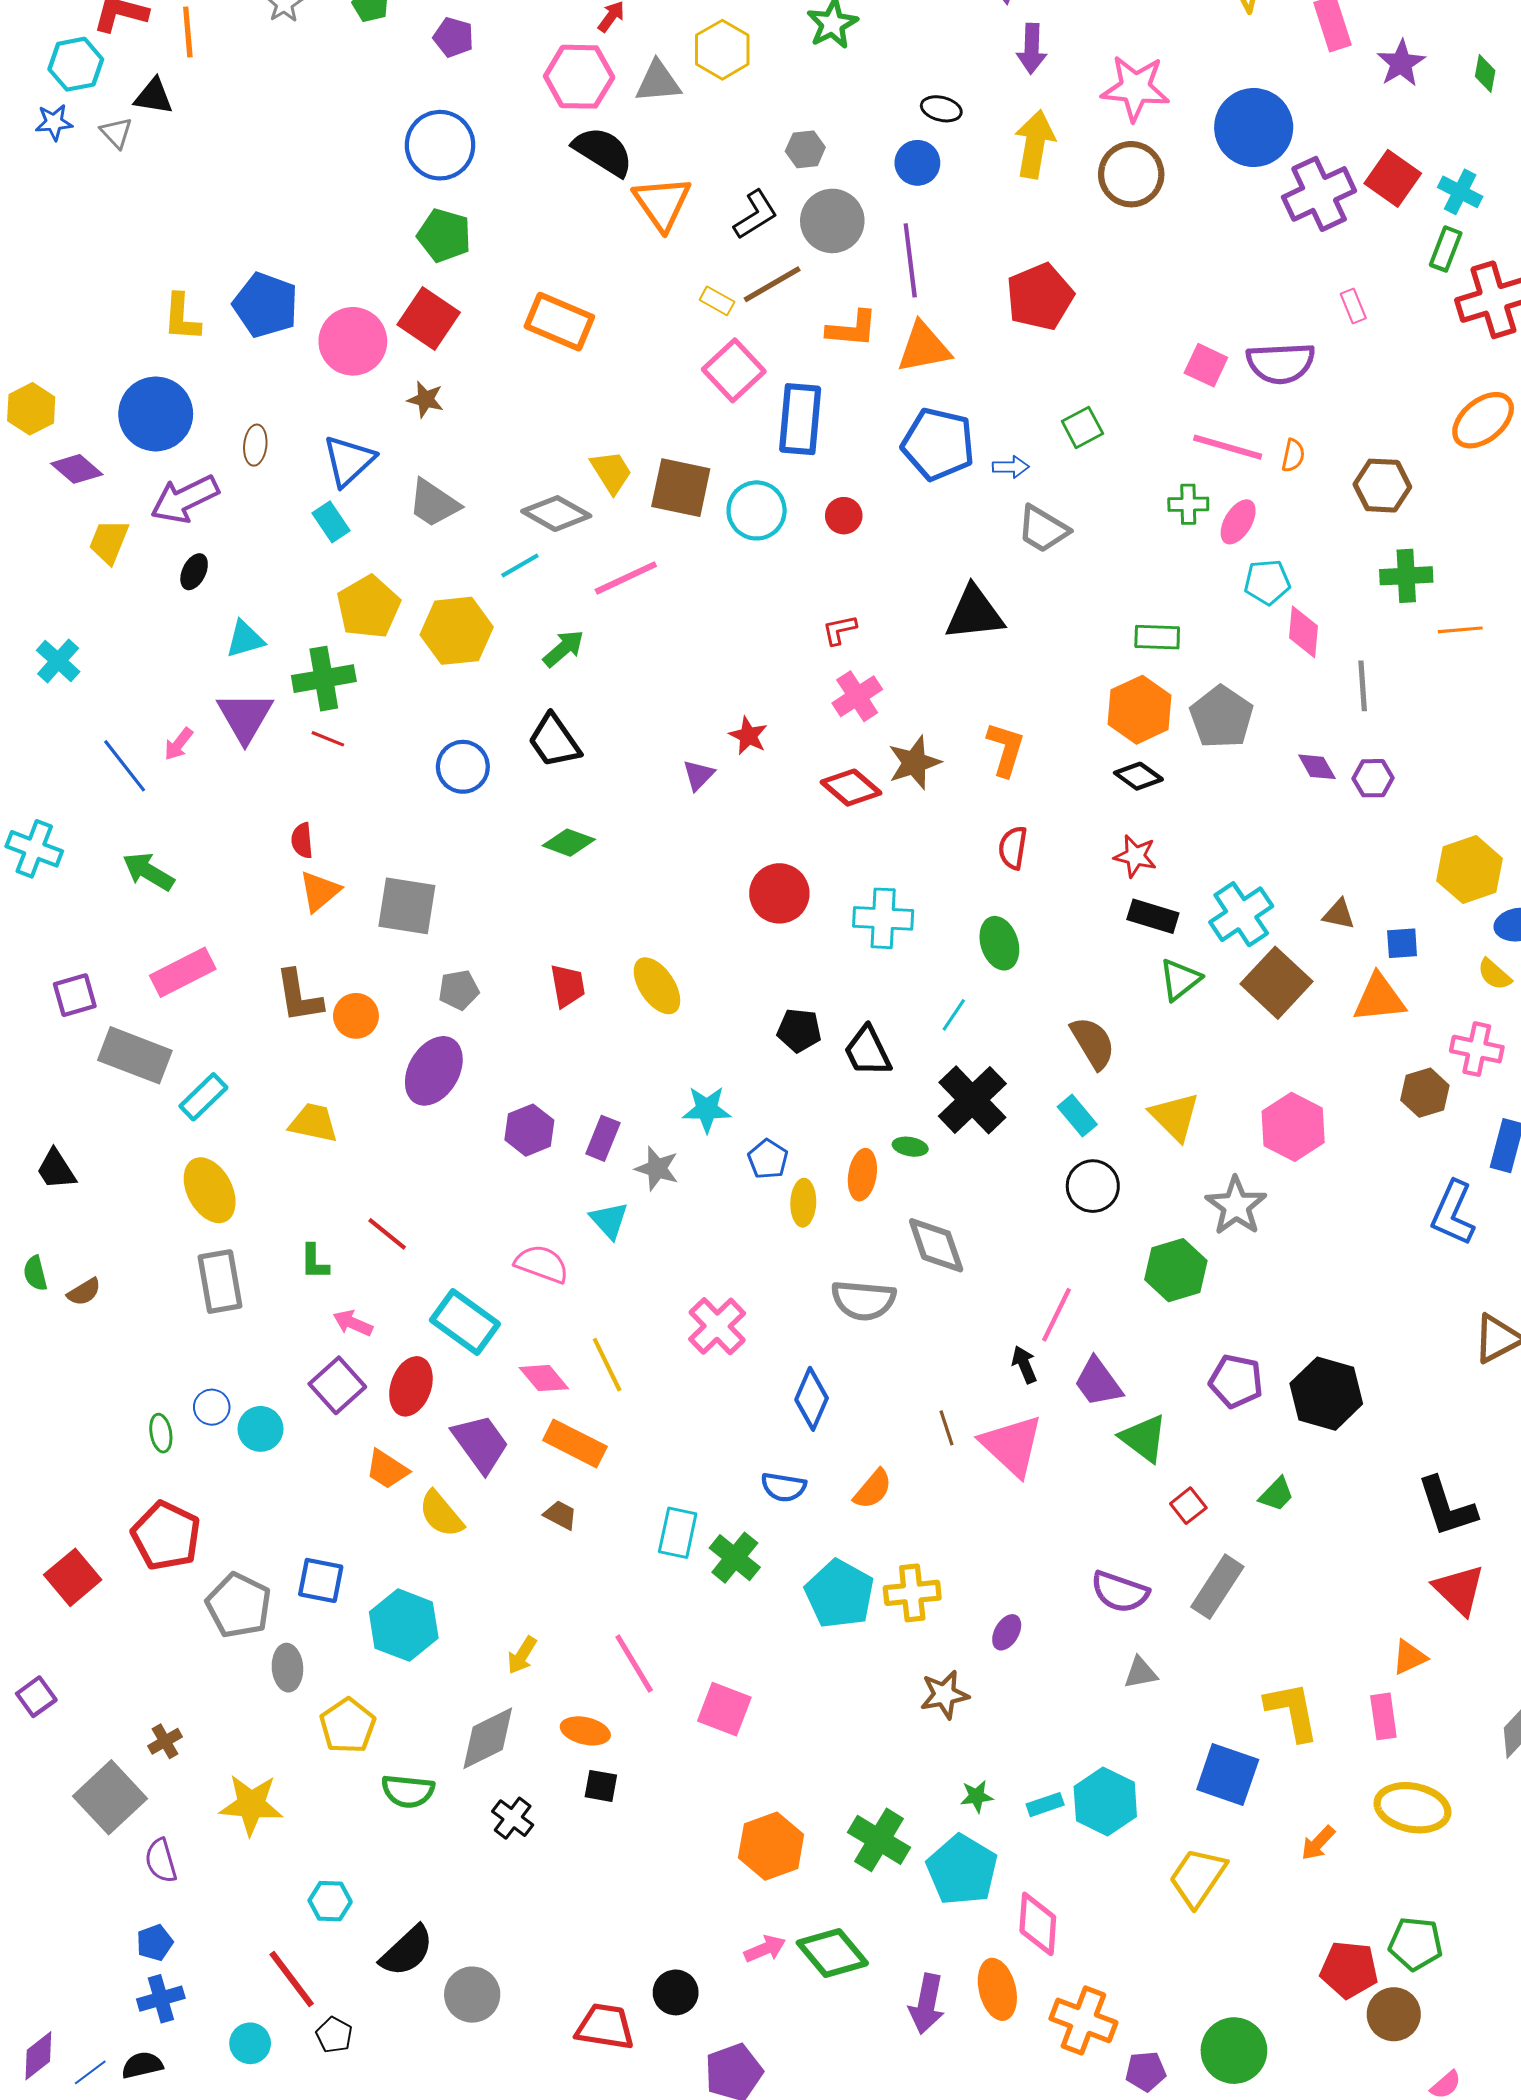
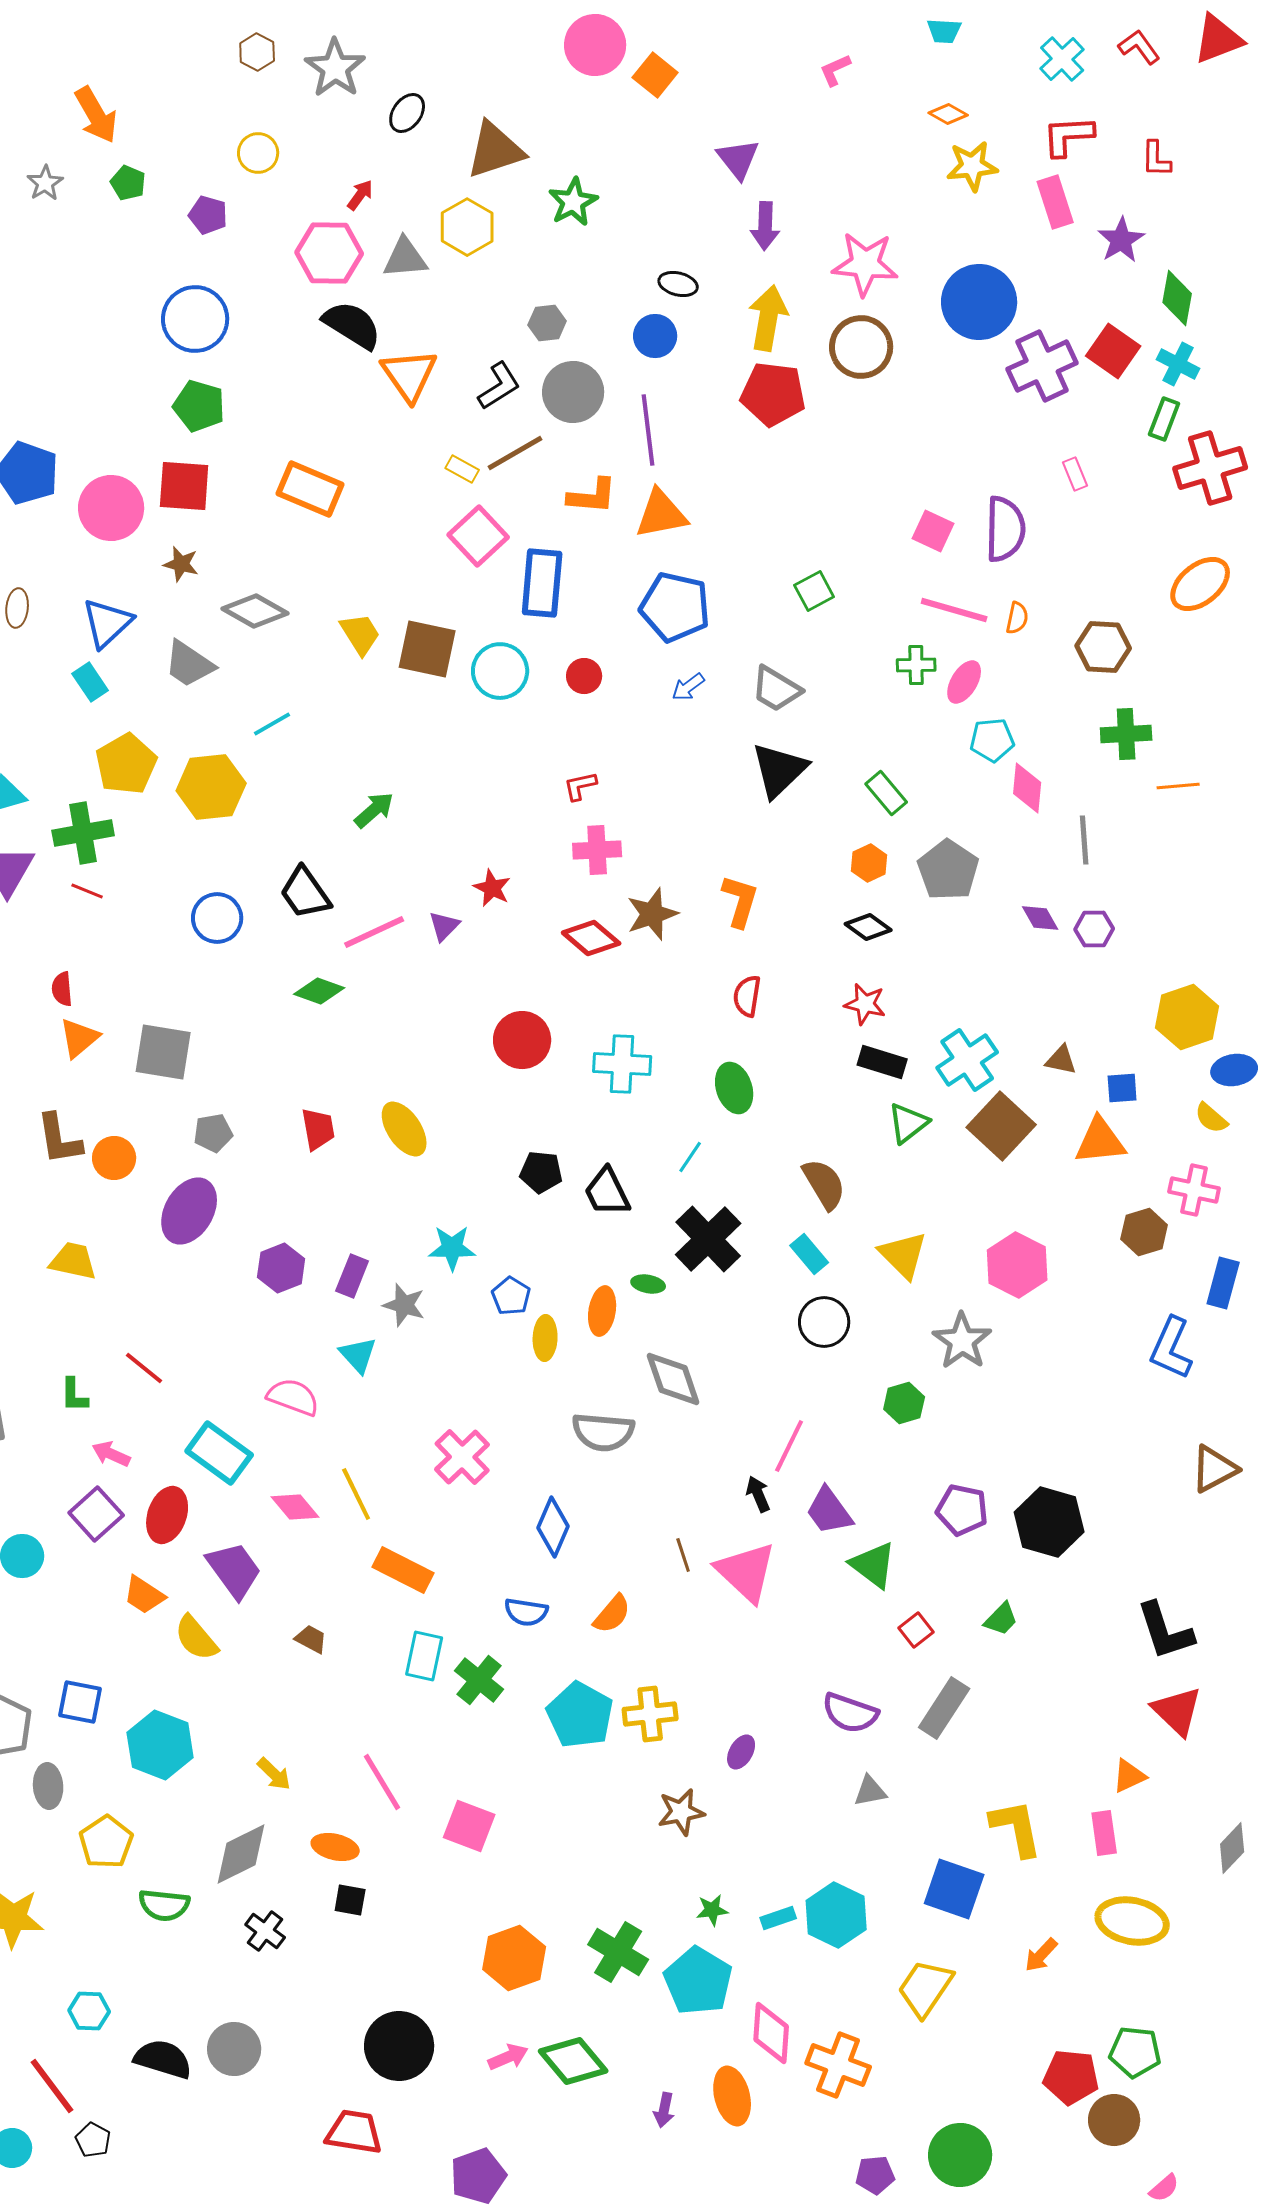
green diamond: (1485, 74) -> (1177, 298), moved, size x1.5
red pentagon: (1040, 297) -> (773, 394), moved, turned 30
red square: (429, 318) -> (184, 486), turned -30
purple semicircle: (1281, 363) -> (1005, 529), turned -86
blue arrow: (1011, 467) -> (688, 687), moved, turned 144
gray diamond: (556, 514) -> (255, 611), moved
pink line: (626, 578) -> (374, 932), moved
black triangle: (974, 613) -> (779, 770), moved, turned -38
green rectangle: (1157, 637) -> (886, 793), turned 48
green arrow: (564, 648) -> (374, 810), moved
pink cross: (857, 696) -> (597, 850), turned 30
orange hexagon: (1140, 710) -> (869, 863), size x0.6
green hexagon: (1176, 1270) -> (904, 1403), size x0.7
orange rectangle: (575, 1443) -> (403, 1570), moved
yellow arrow: (522, 1655) -> (274, 1774), turned -78
black semicircle: (407, 1951) -> (163, 2059), turned -120
black circle: (676, 1992) -> (399, 2046), moved, size x1.6
gray circle: (472, 1995) -> (234, 2049), moved
purple arrow: (927, 2004) -> (664, 2110), size x0.6
orange cross: (1083, 2020) -> (838, 2065), moved

